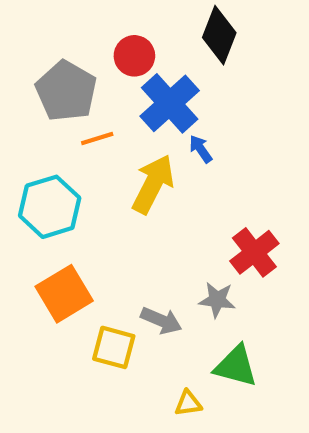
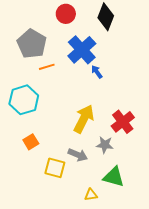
red circle: (134, 56) -> (66, 14), moved
yellow arrow: (153, 184) -> (84, 119), moved
orange square: (64, 294) -> (31, 142), size x0.6

